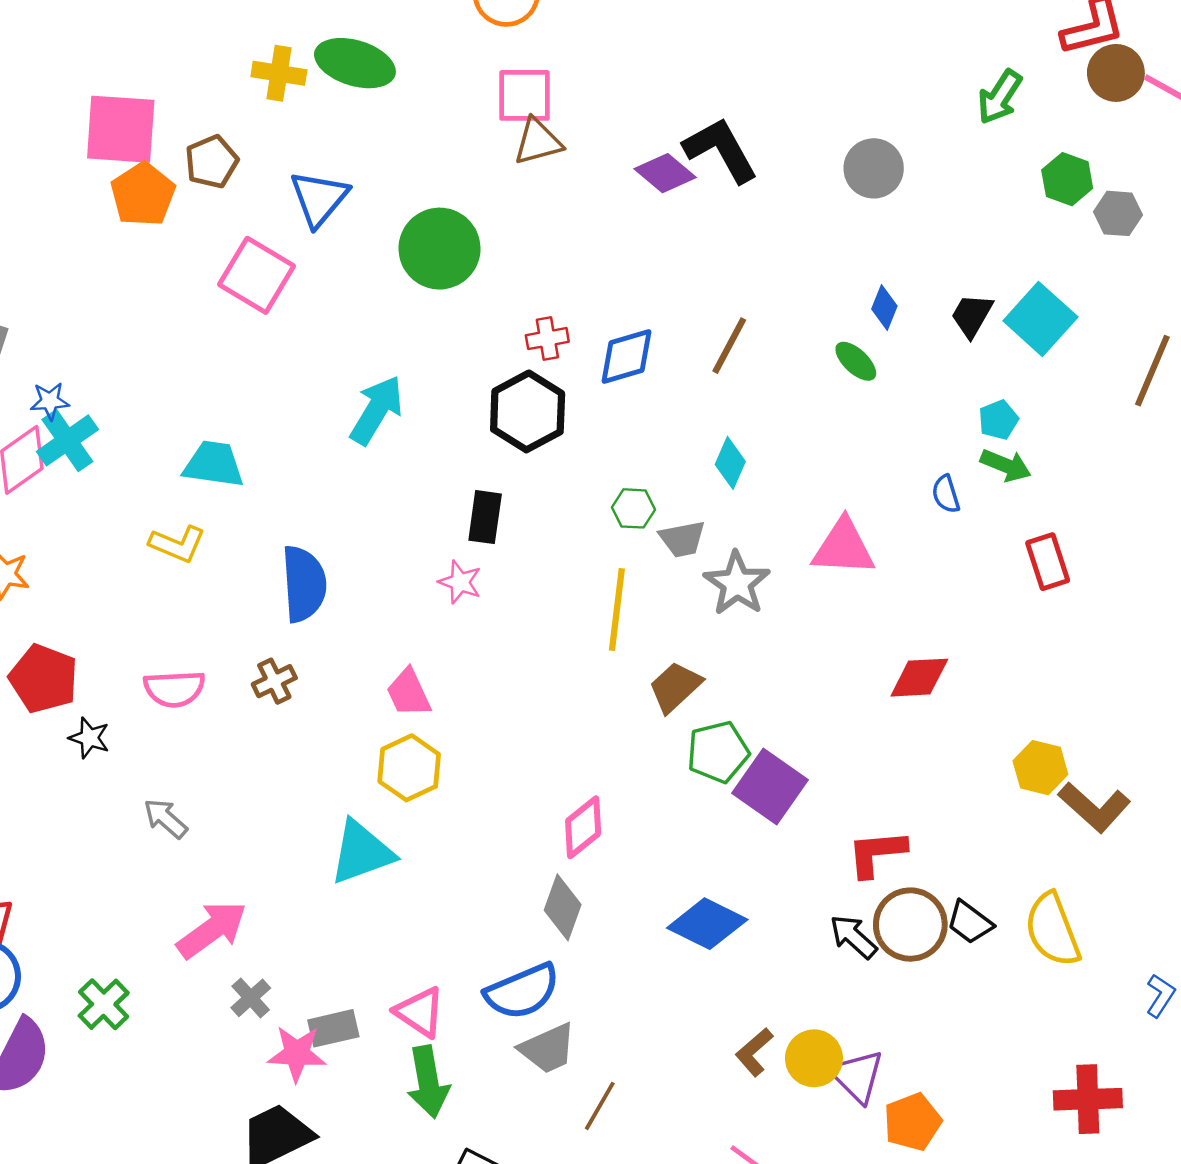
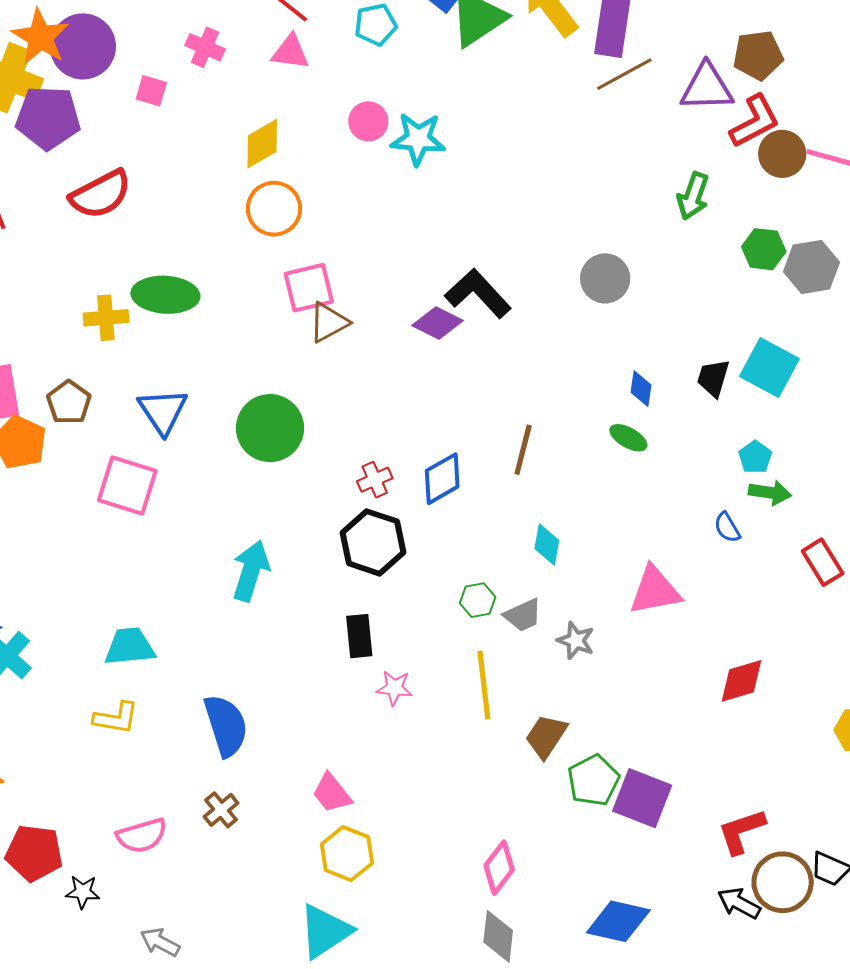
gray hexagon: (1118, 213) -> (811, 267), size x1.4
pink star: (460, 582) -> (394, 688), moved
gray star: (737, 583) -> (576, 640), size x0.7

